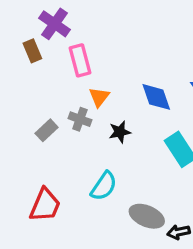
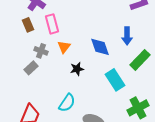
brown rectangle: (32, 51) -> (28, 25), moved
gray cross: (80, 119) -> (41, 51), moved

